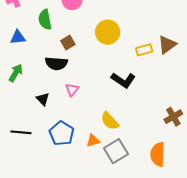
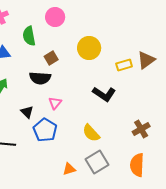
brown cross: (173, 117) -> (141, 129), moved
blue pentagon: (62, 133) -> (45, 130), moved
orange triangle: (93, 141) -> (69, 169), moved

